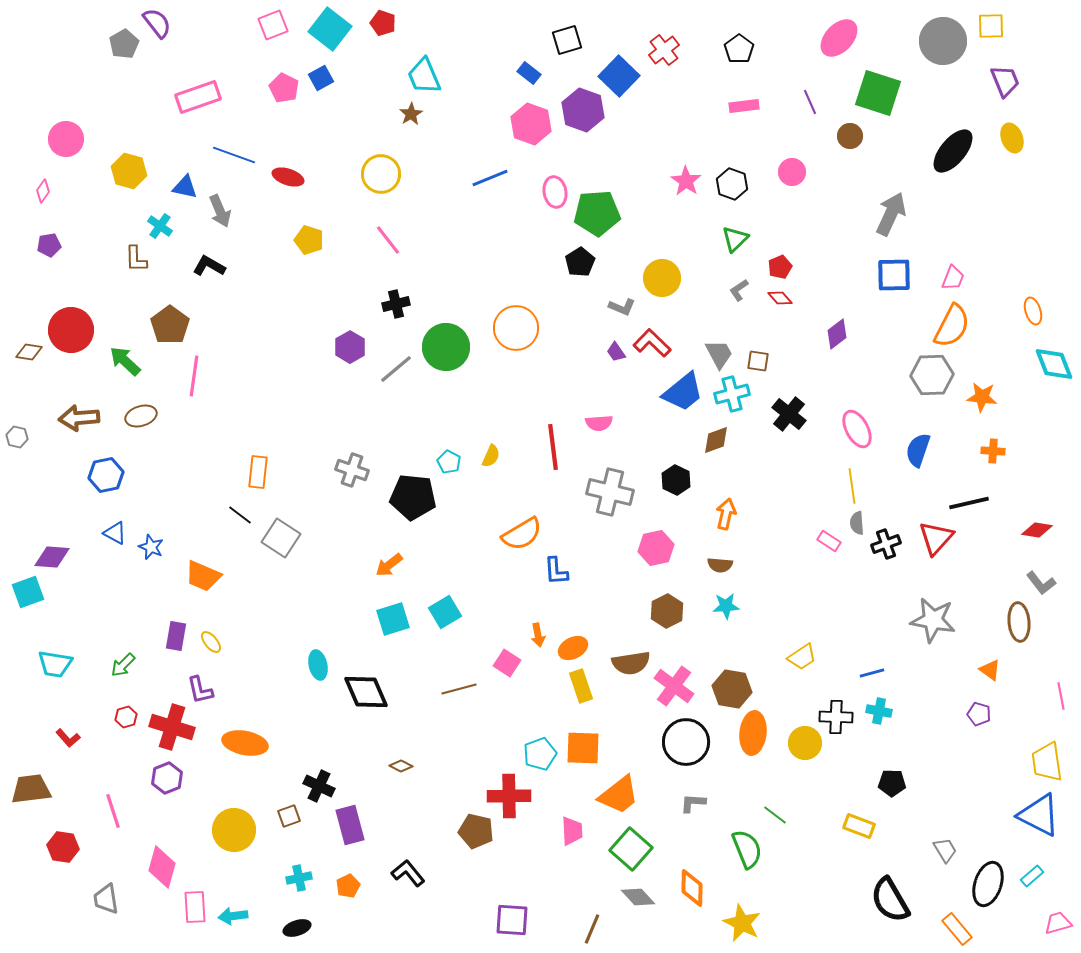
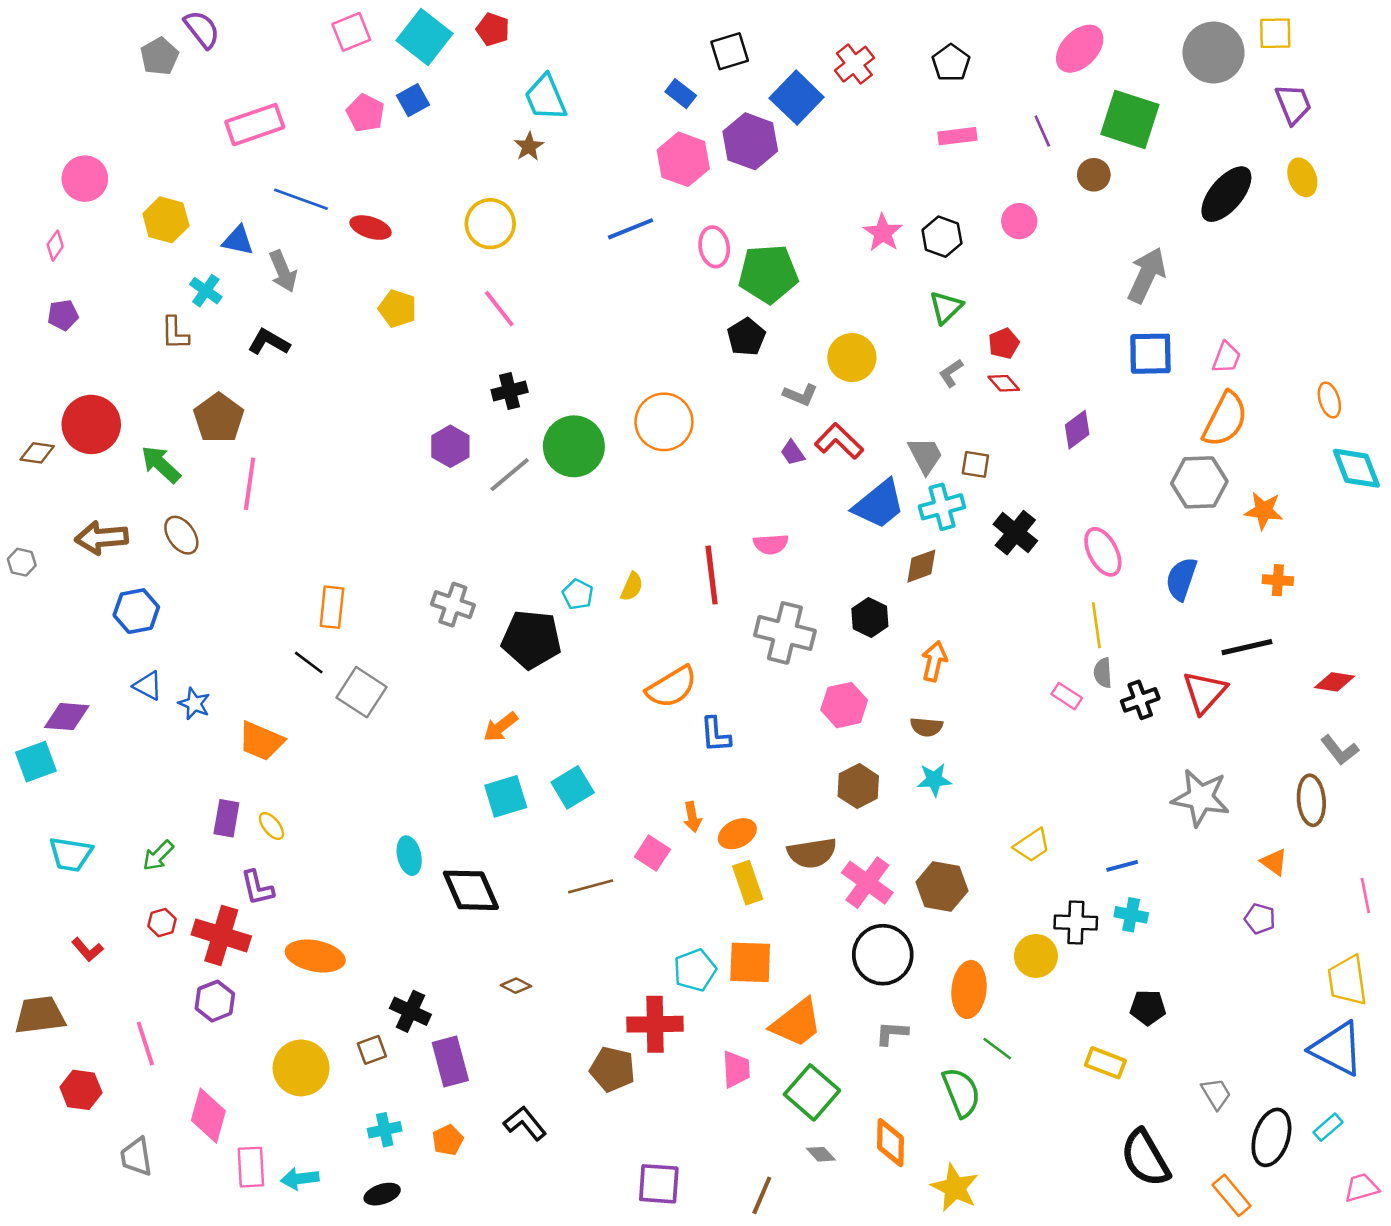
brown ellipse: (141, 416) -> (181, 535), turned 72
orange ellipse: (753, 733) -> (969, 989), moved
gray diamond: (638, 897) -> (821, 1154), size x0.7

